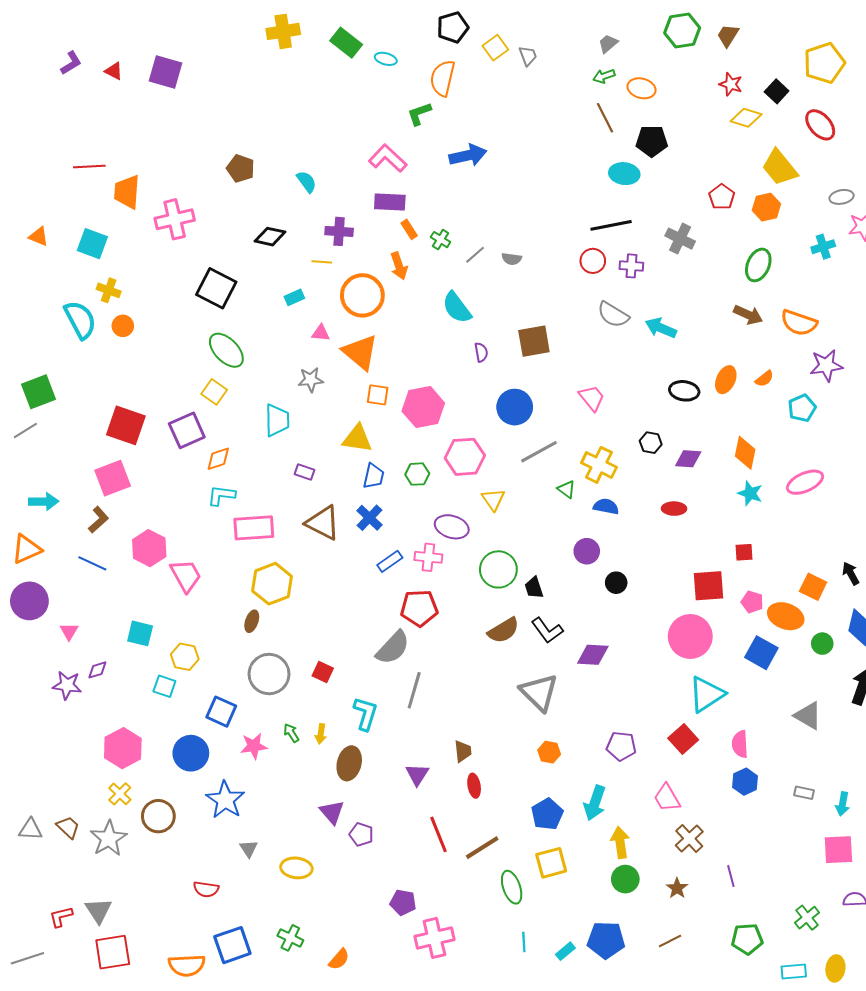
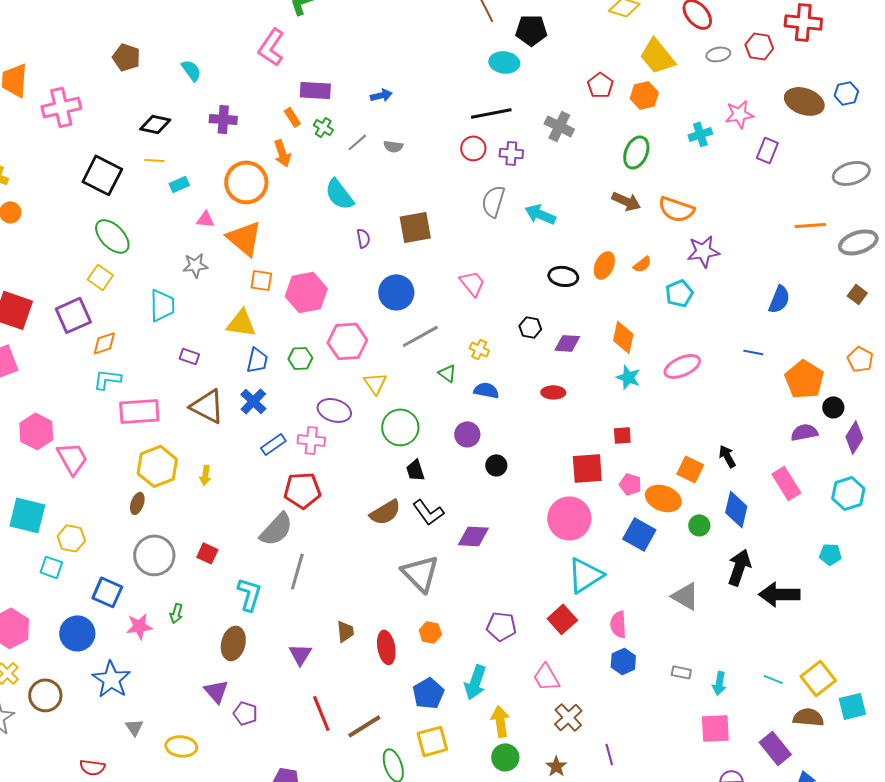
blue arrow: (468, 155) -> (381, 95), moved, size x0.6
pink L-shape: (388, 158) -> (271, 47), turned -99
gray ellipse: (842, 197) -> (718, 54), moved
purple rectangle: (390, 202) -> (315, 90), moved
yellow line: (322, 262) -> (154, 160), moved
gray semicircle: (613, 315) -> (493, 201), turned 76
yellow cross: (599, 465) -> (479, 349), size x0.6
green circle: (498, 569) -> (400, 427), moved
cyan square: (140, 633) -> (27, 515), size x1.4
green arrow: (291, 733) -> (176, 613), turned -132
yellow arrow: (321, 734) -> (205, 475), moved
red ellipse: (474, 786) -> (386, 647), moved, size x1.4

